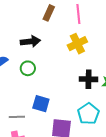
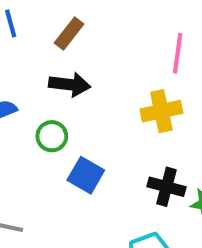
brown rectangle: (49, 13) -> (69, 34), moved
blue square: (41, 104) -> (86, 175), moved

